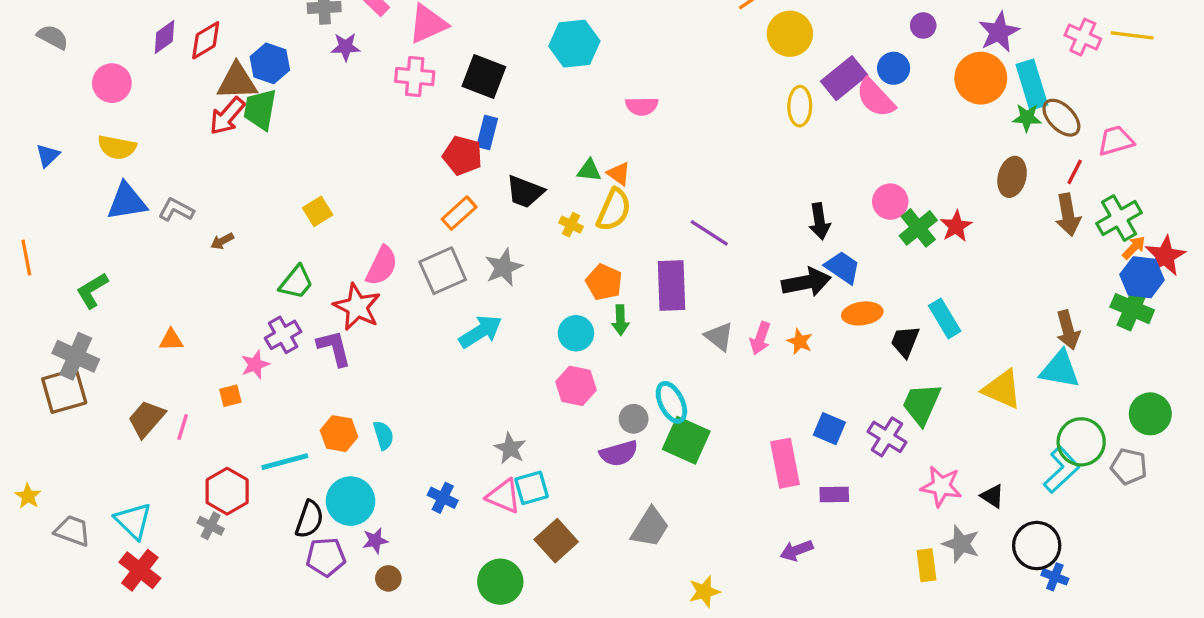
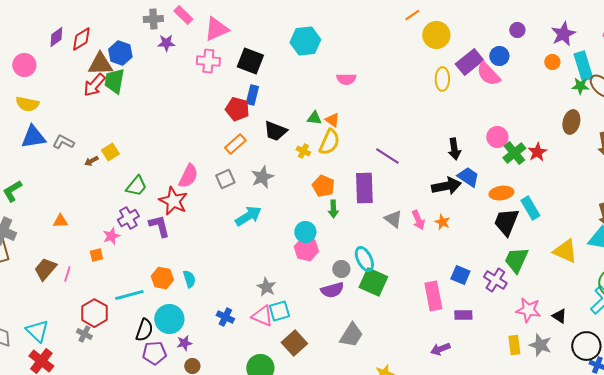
orange circle: (981, 78) -> (552, 62), size x0.5
yellow square: (318, 211) -> (110, 152), moved
gray square: (443, 271) -> (225, 179), size x0.7
orange ellipse: (862, 313) -> (501, 193), moved
cyan circle: (576, 333) -> (305, 232), moved
pink arrow: (760, 338) -> (418, 220), turned -42
black trapezoid: (905, 341) -> (506, 222), size x1.4
yellow rectangle: (926, 565) -> (514, 345), moved

